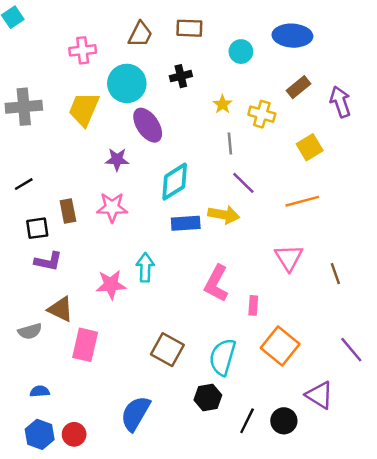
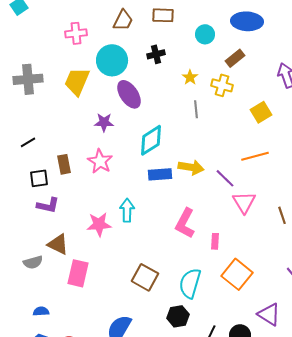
brown rectangle: (299, 87) -> (235, 58), moved
purple line: (243, 183) -> (225, 178), moved
pink star: (112, 207) -> (100, 161), turned 30

